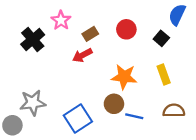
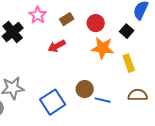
brown rectangle: (90, 34) -> (67, 19), moved
orange star: (124, 77) -> (103, 48), moved

